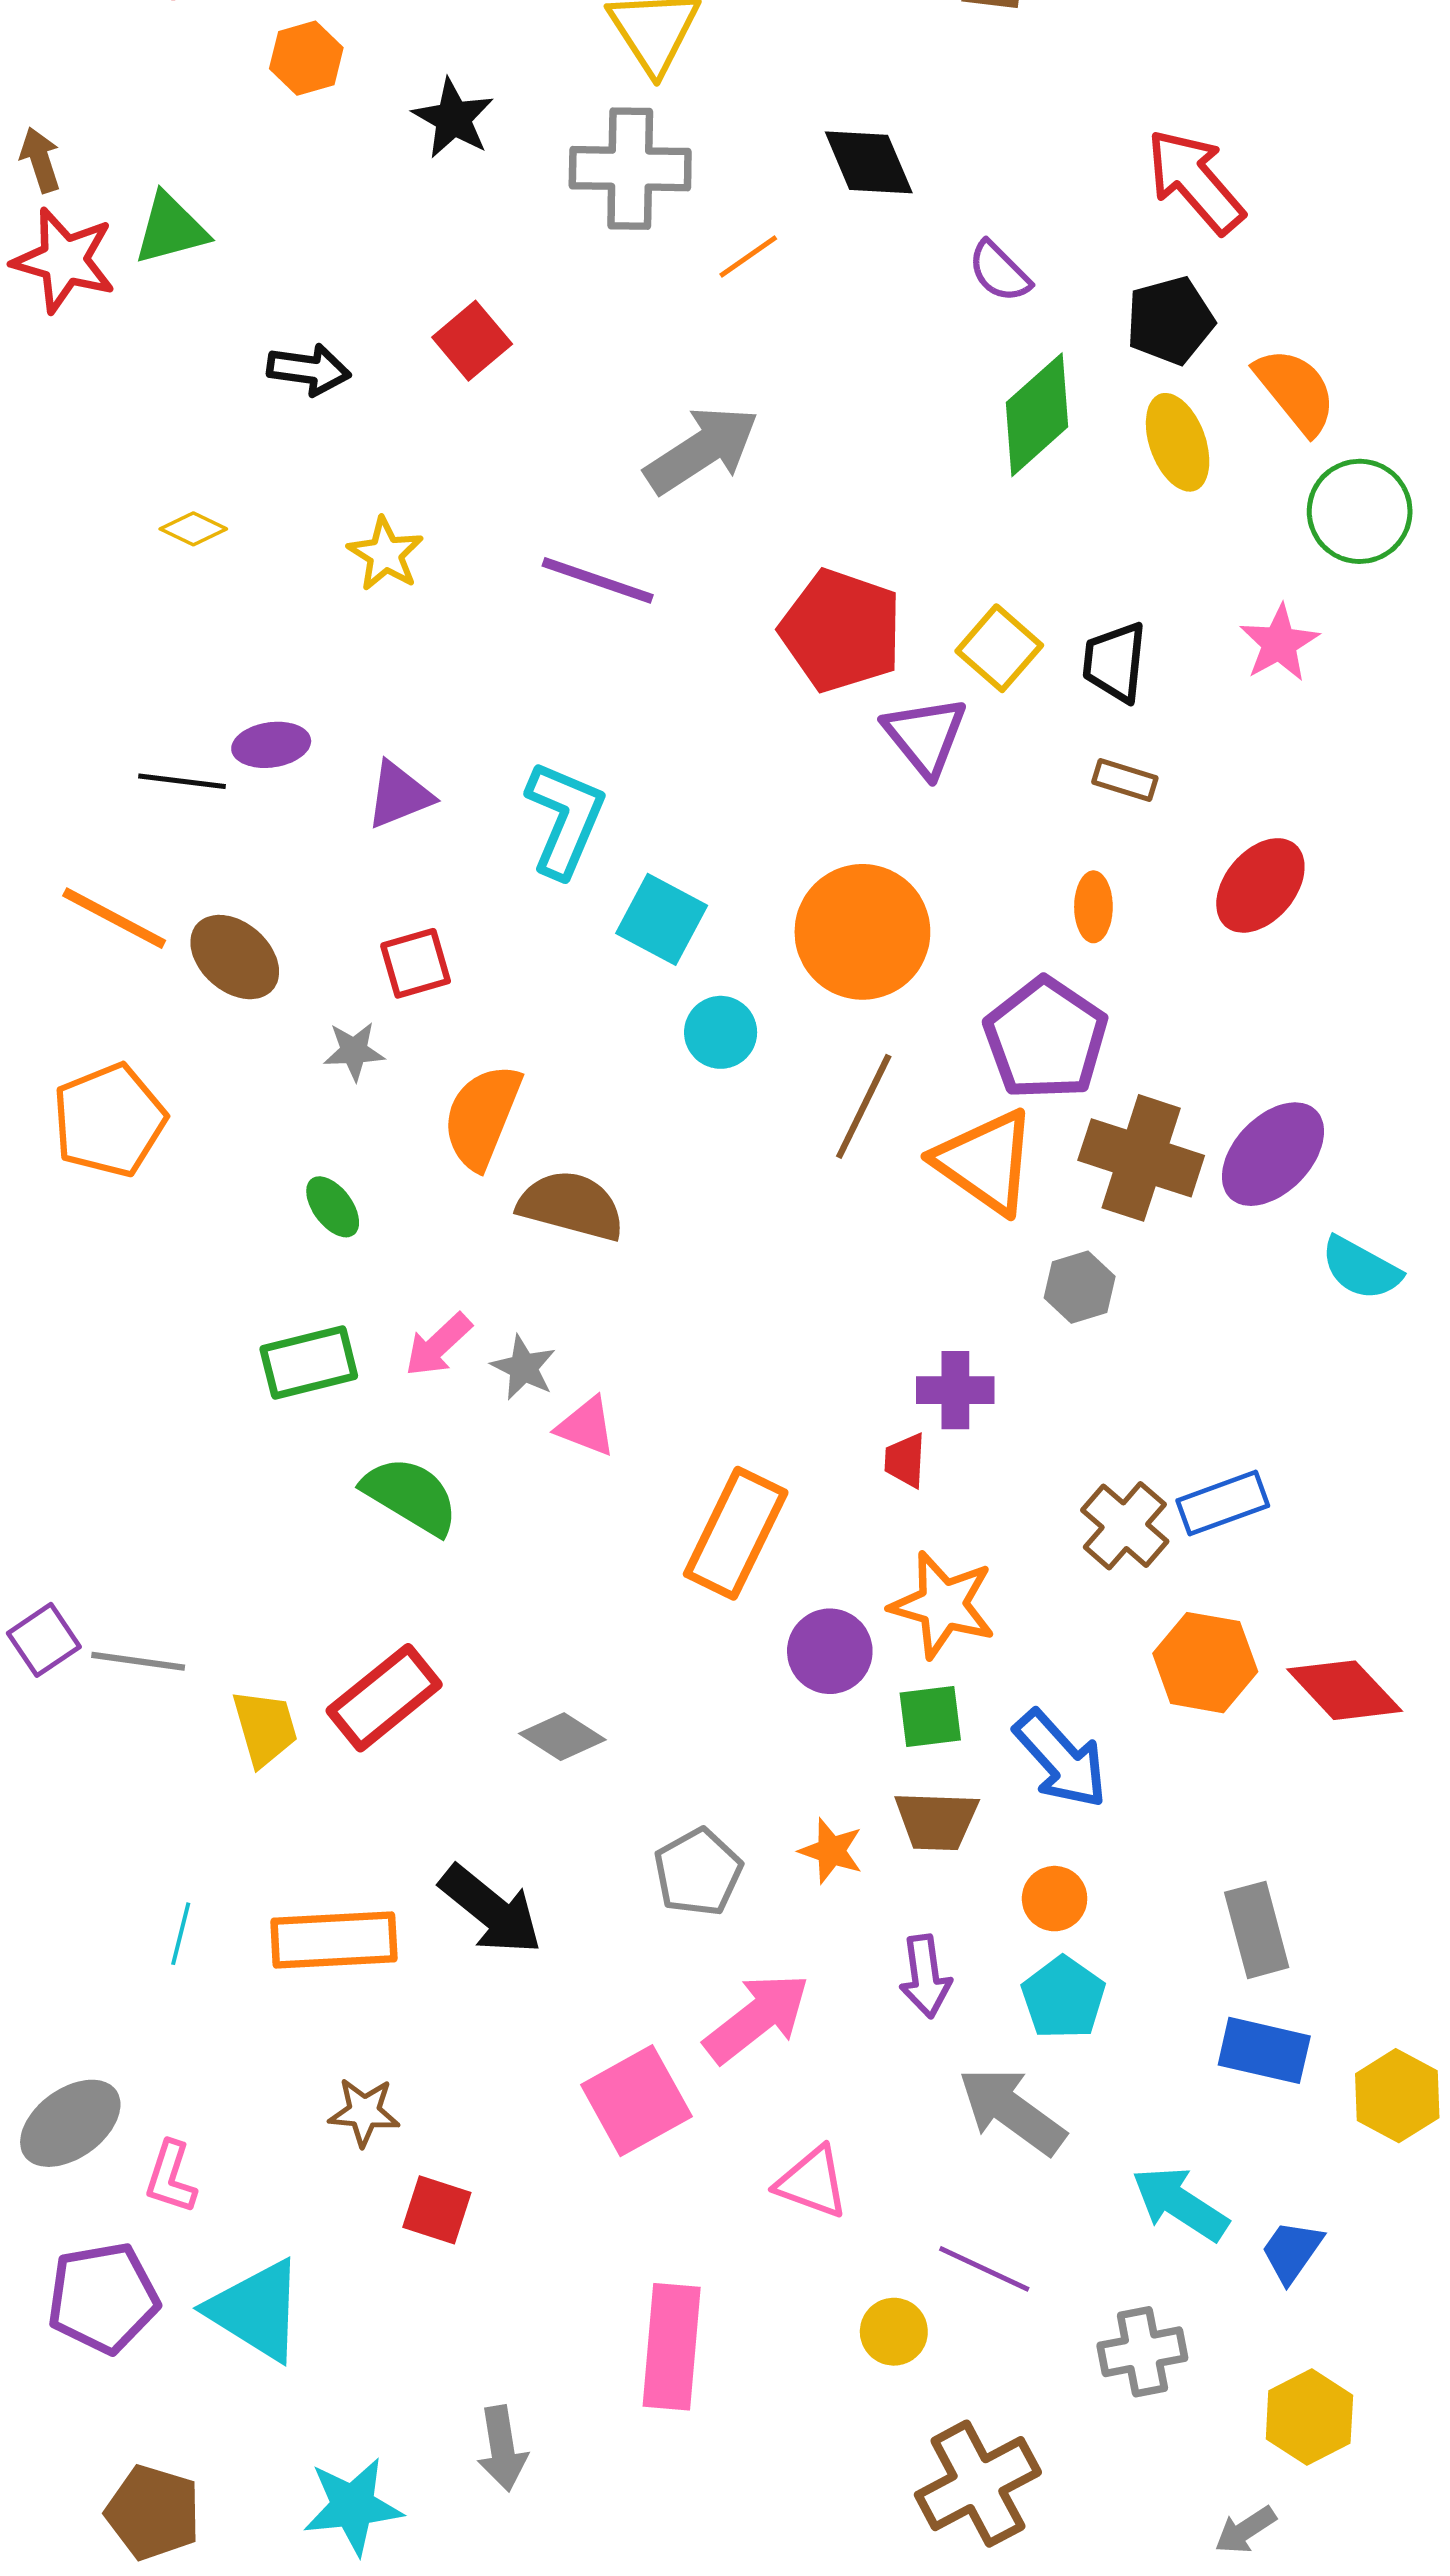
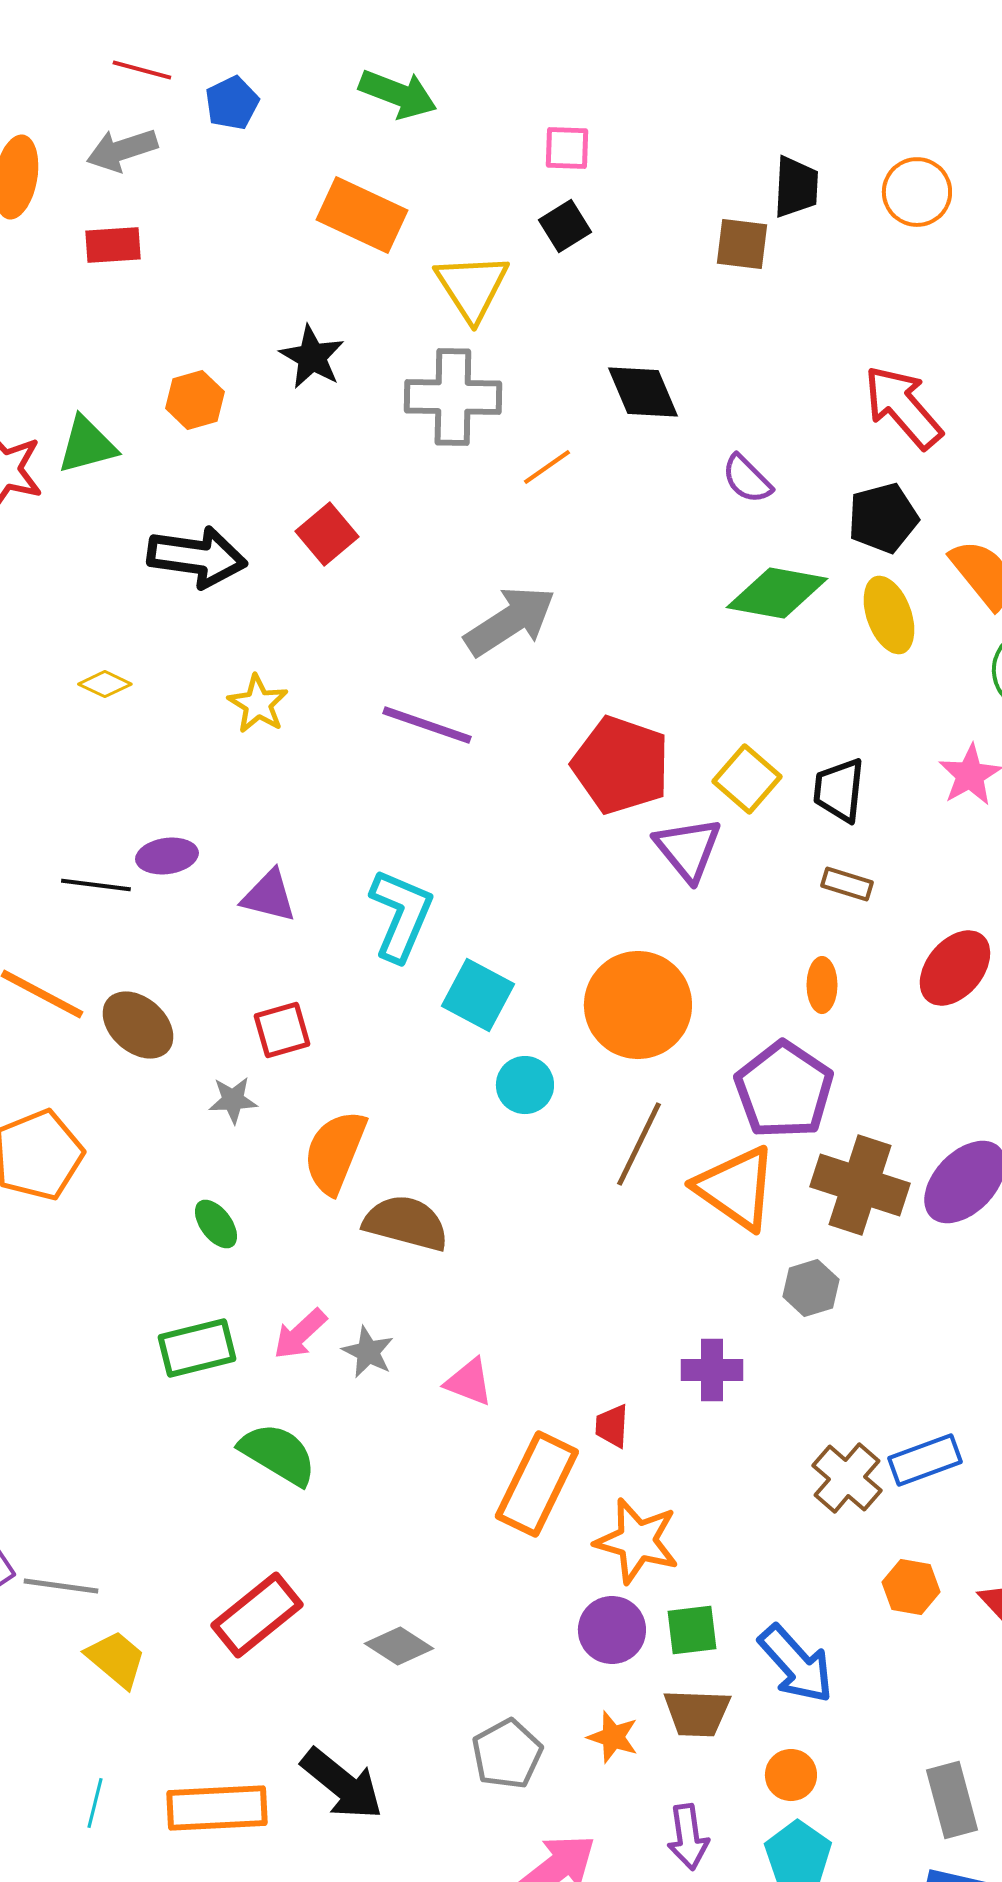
orange hexagon: (306, 58) -> (195, 400), moved
black arrow: (309, 369) -> (197, 557), size x1.5
green diamond: (1037, 415) -> (777, 593), turned 52
purple triangle: (399, 795) -> (269, 896), turned 36
pink triangle: (586, 1427) -> (469, 1382), moved
red trapezoid: (905, 1460) -> (612, 1426), moved
orange star: (943, 1605) -> (637, 1541), moved
purple circle: (830, 1651) -> (612, 1630), moved
orange hexagon: (1205, 1663) -> (911, 1587), size x0.7
yellow trapezoid: (265, 1728) -> (116, 1659), moved, turned -34

